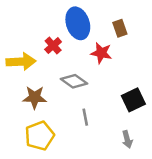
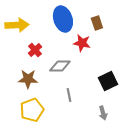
red cross: (53, 46) -> (35, 50), moved
yellow arrow: (21, 62) -> (17, 25), moved
gray diamond: (74, 81) -> (60, 66), turned -35

